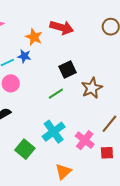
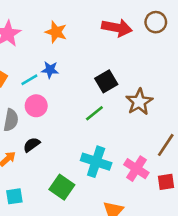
red arrow: (62, 28) -> (117, 28), moved
orange star: (34, 37) -> (56, 32), moved
cyan cross: (54, 132) -> (96, 162), turned -30

